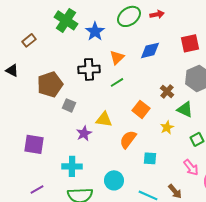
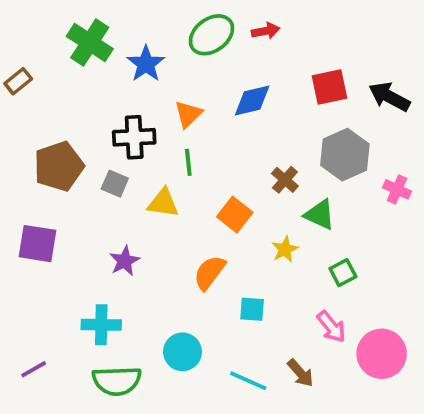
green line: (117, 82) -> (188, 162), turned -64
gray square: (69, 105) -> (115, 184), moved
yellow triangle: (104, 119) -> (163, 203), moved
purple square: (34, 144) -> (38, 244), moved

